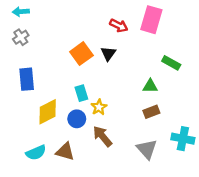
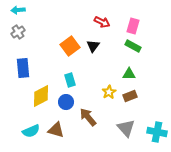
pink rectangle: (151, 20) -> (133, 26), moved, size x0.7
green rectangle: (171, 63) -> (133, 46), moved
yellow star: (99, 107) -> (109, 92), moved
cyan cross: (183, 139) -> (157, 132), moved

